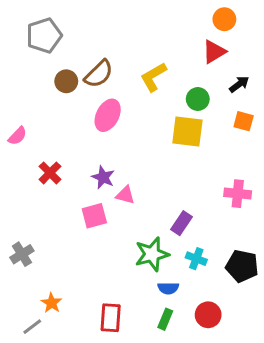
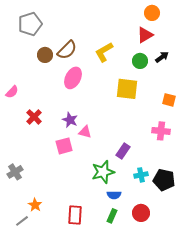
green circle: (198, 99) -> (140, 61), moved
orange square: (244, 121) -> (169, 100), moved
cyan cross: (196, 259) -> (141, 175), moved, turned -32

